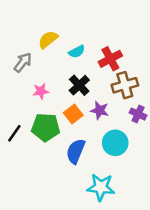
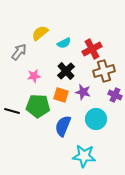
orange square: (73, 114) -> (61, 95), turned -35
black line: (14, 133) -> (12, 111), turned 70

